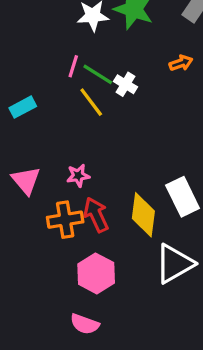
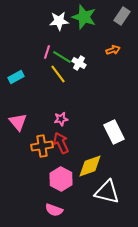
pink star: (78, 176) -> (61, 119), moved
yellow diamond: (143, 215) -> (90, 166), moved, turned 64
white triangle: (174, 264) -> (107, 192), moved, turned 44

